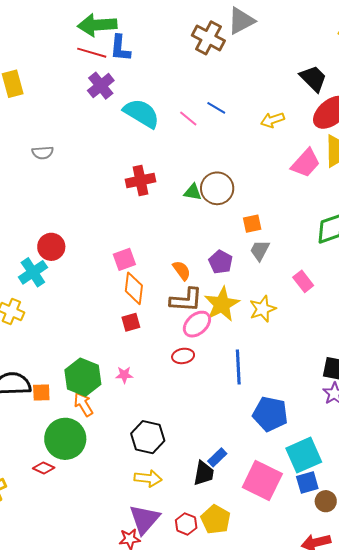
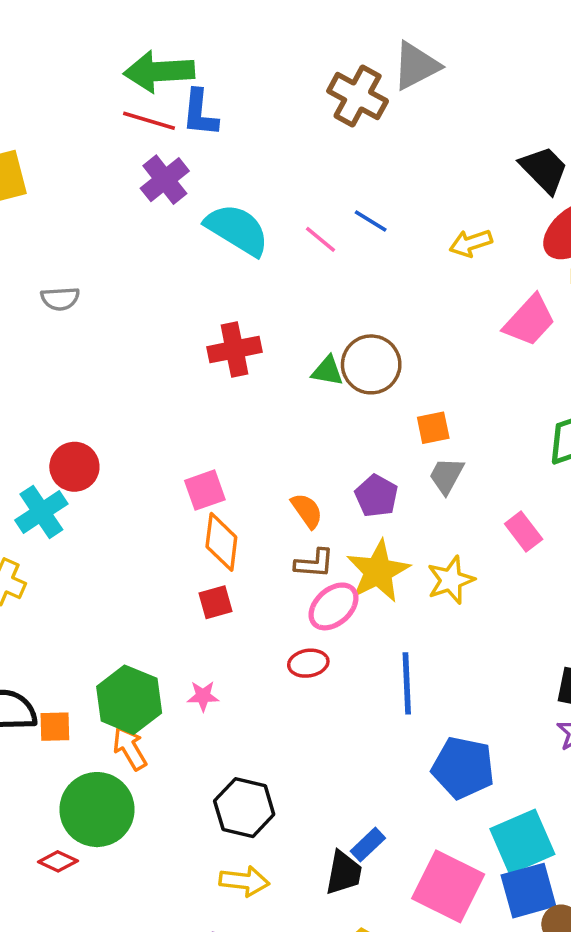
brown L-shape: (186, 300) -> (314, 563), size x0.7
blue square: (307, 483) -> (528, 891), size x1.4

